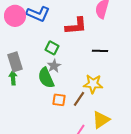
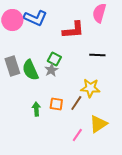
green square: (52, 48) -> (54, 59), moved
green arrow: (13, 78) -> (36, 109), moved
green semicircle: (46, 78) -> (30, 70), moved

